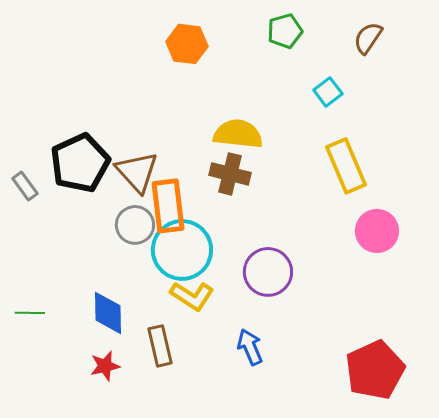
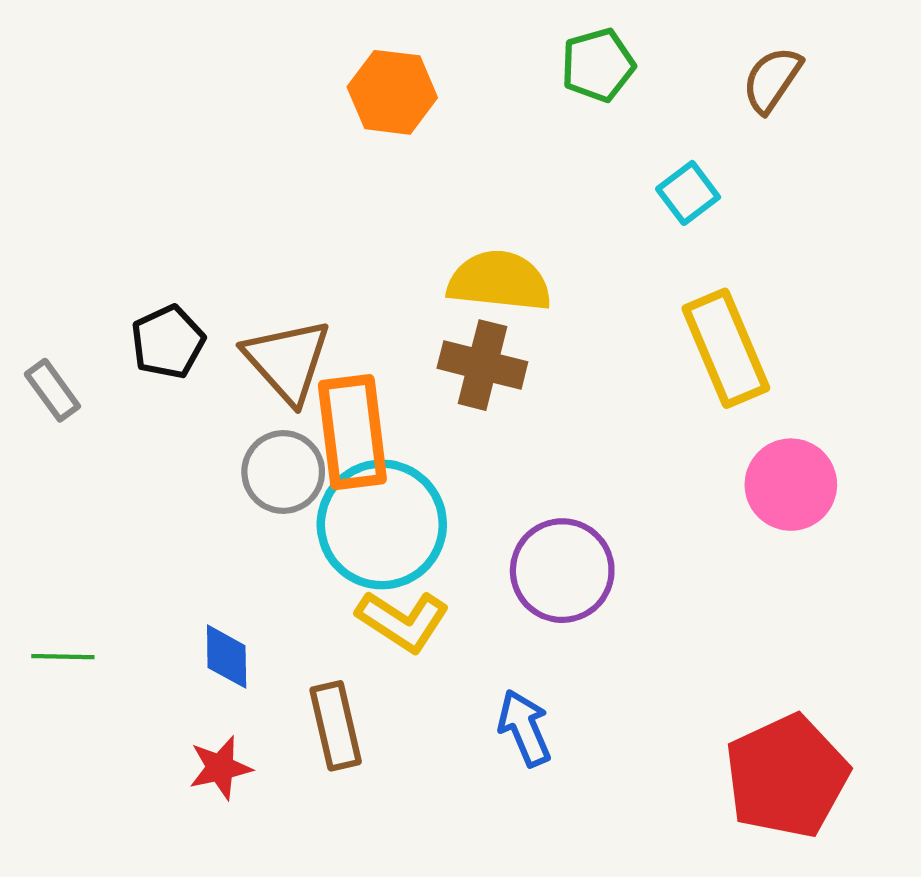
black pentagon: (80, 163) -> (168, 342), size x0.6
blue diamond: (108, 313) -> (227, 657), size x0.7

